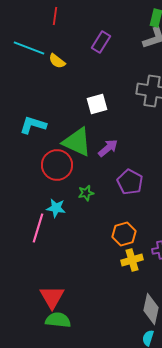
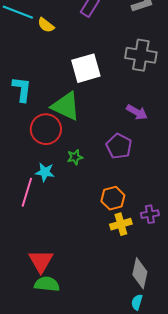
white square: (97, 104) -> (86, 68), size x1.4
cyan L-shape: (33, 125) -> (22, 89), turned 80
purple arrow: (108, 148) -> (137, 112), moved, turned 70

